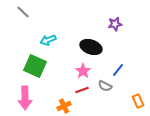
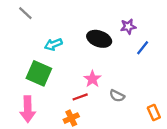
black ellipse: (91, 47) -> (99, 39), moved
blue line: (118, 70) -> (143, 48), moved
red line: (82, 90) -> (80, 97), moved

